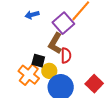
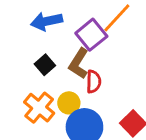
blue arrow: (32, 15) -> (47, 21), size x1.5
black square: (38, 61) -> (45, 65), moved, turned 32

